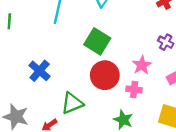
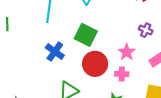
blue cross: (40, 71) -> (55, 52), moved

